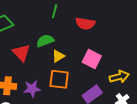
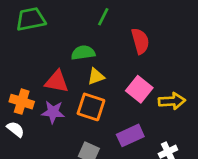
red semicircle: (85, 23) -> (140, 41), turned -126
red triangle: (21, 53) -> (57, 82), moved, turned -48
yellow arrow: (119, 77) -> (172, 101), moved

